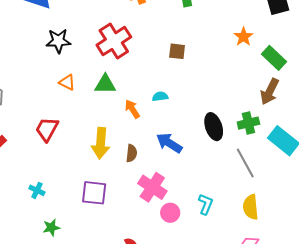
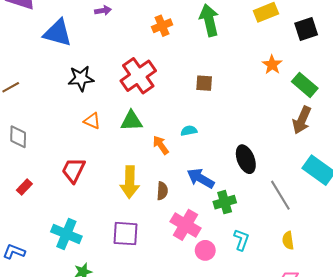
green cross: (248, 123) -> (225, 202), moved
cyan cross: (37, 190) -> (66, 234), size x1.8
yellow semicircle: (251, 207) -> (288, 240), size x0.7

